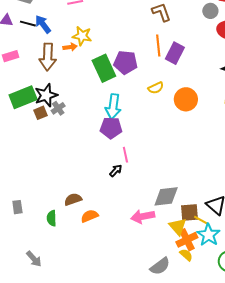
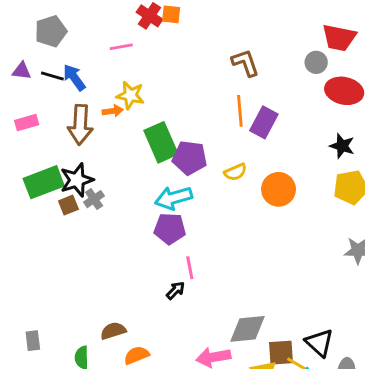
purple pentagon: (125, 62) -> (190, 158), moved
cyan arrow: (113, 107) -> (174, 198), turned 65

